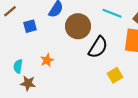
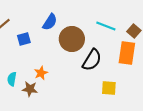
yellow square: (115, 75) -> (109, 88), turned 35
brown star: (28, 83) -> (30, 89), moved

